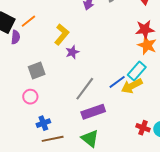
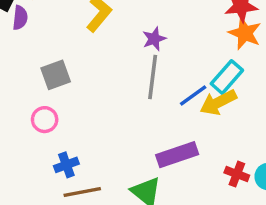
purple star: (72, 52) -> (154, 39), moved
gray line: (85, 89) -> (153, 77), moved, turned -30
purple rectangle: (93, 112) -> (177, 155), moved

